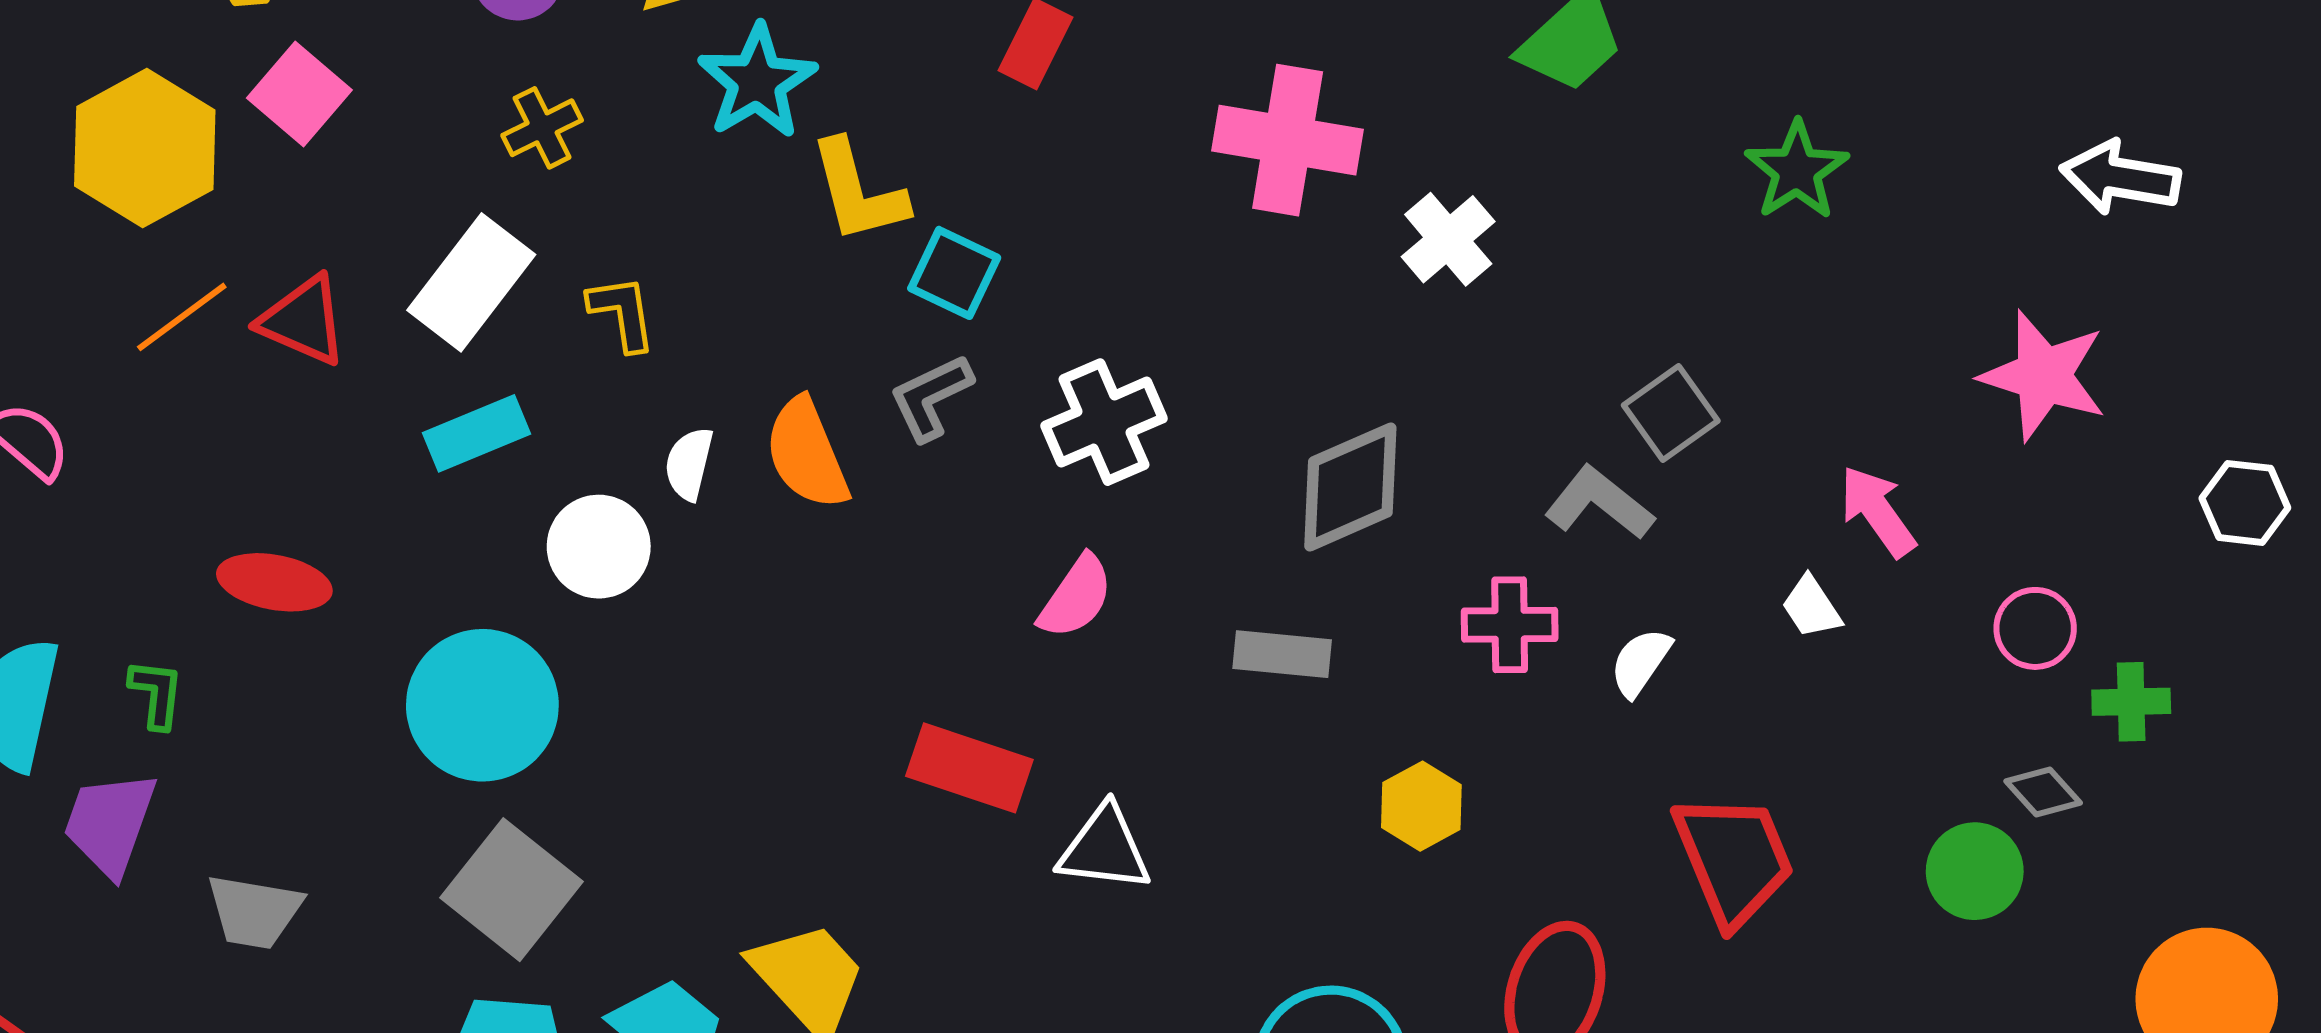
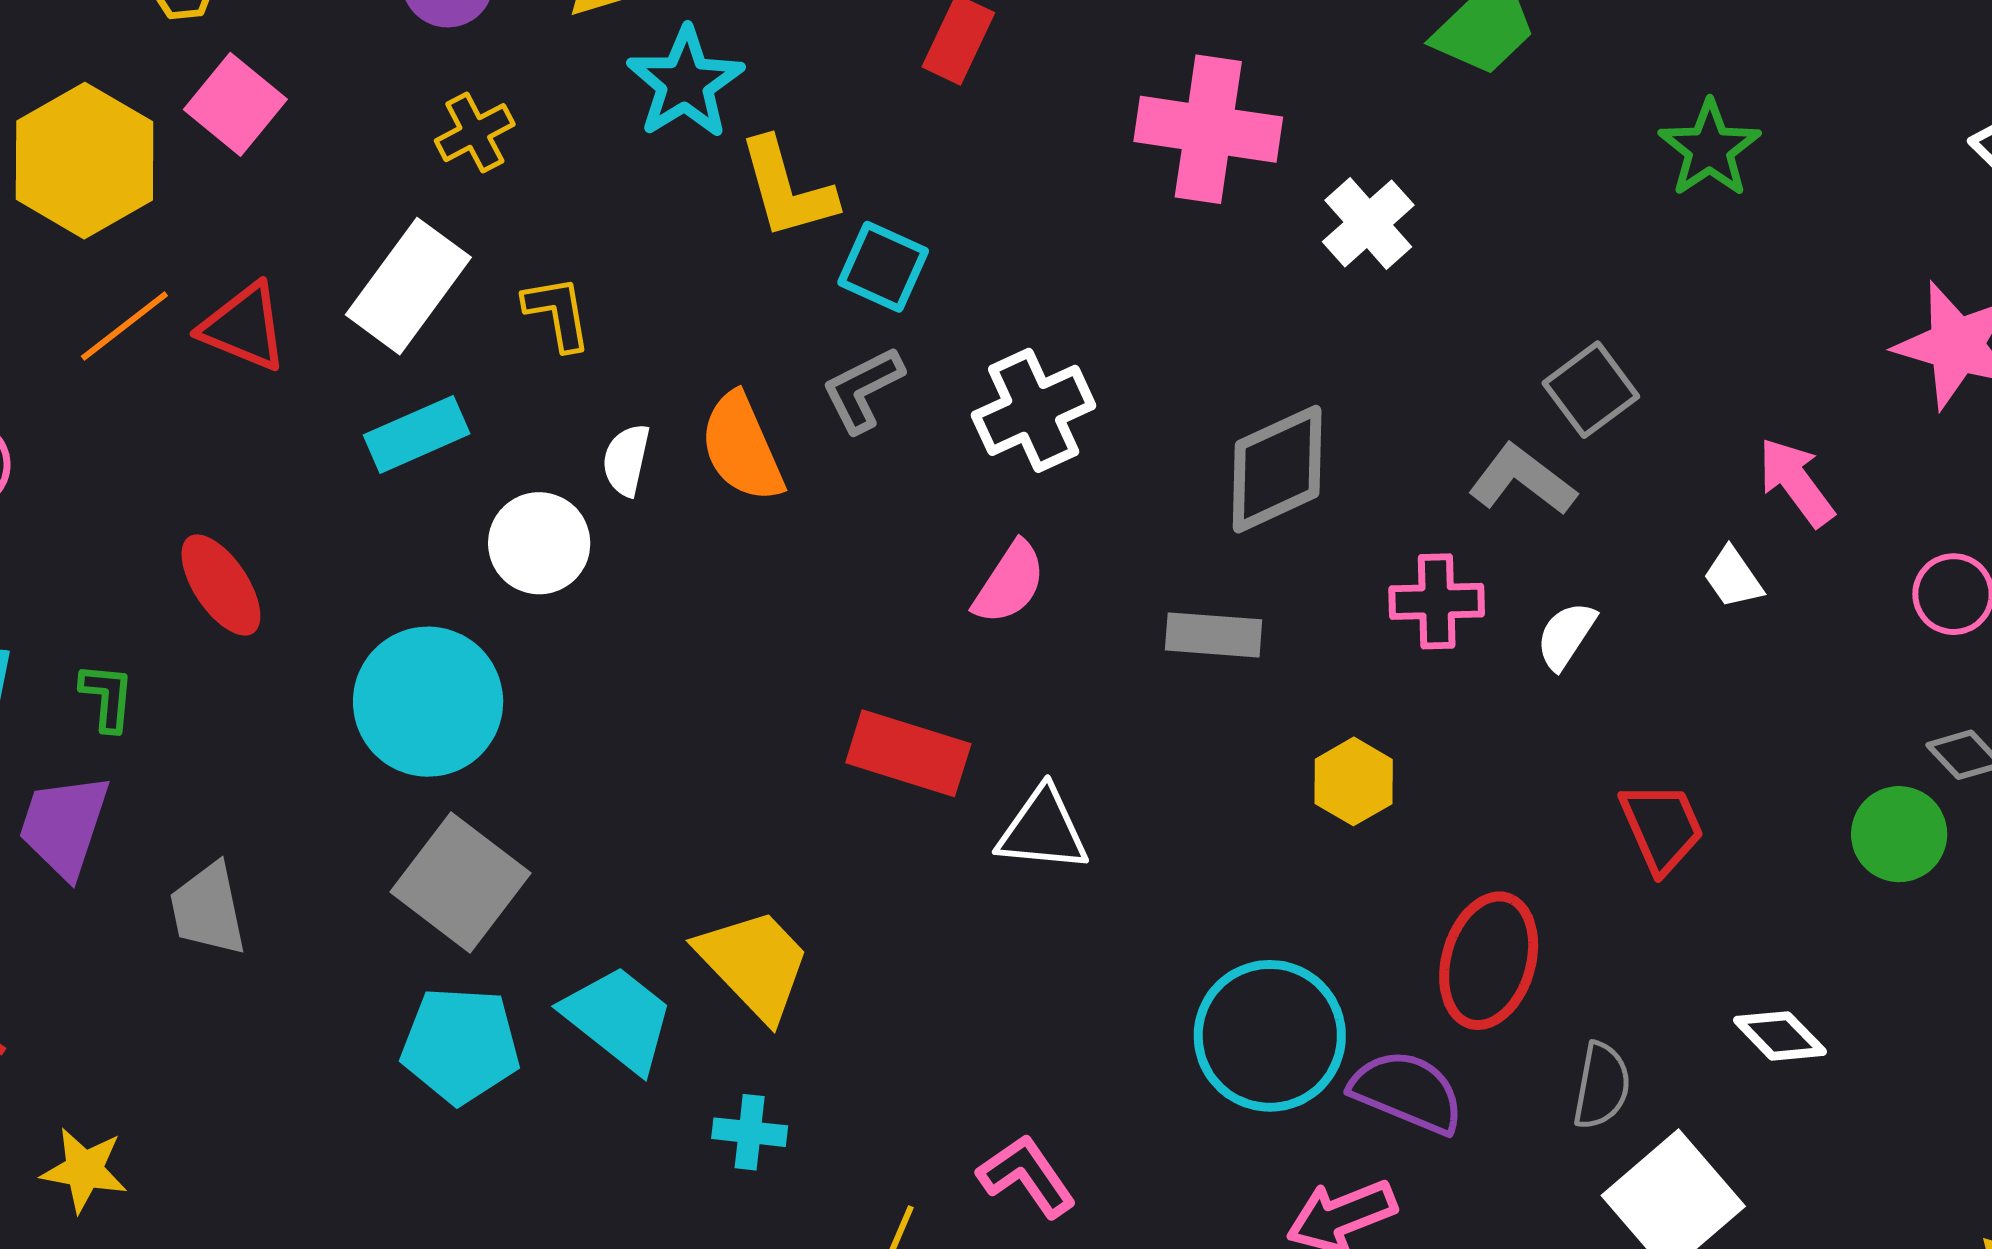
red ellipse: (274, 582) -> (221, 585), turned 47
red trapezoid: (1734, 859) -> (1662, 827), size x0.7
gray trapezoid: (254, 912) -> (208, 909), turned 70

